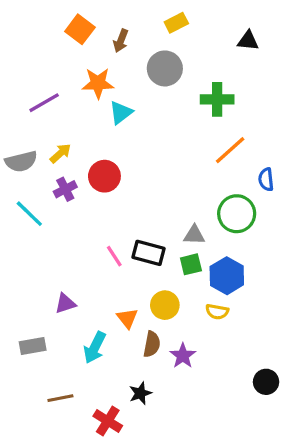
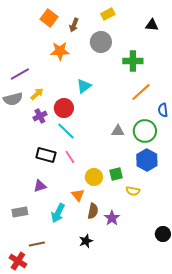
purple line: (44, 103) -> (20, 74), moved
cyan triangle: (121, 113) -> (84, 86), moved
cyan line: (29, 214) -> (66, 131), moved
gray triangle: (194, 235) -> (118, 131), moved
black rectangle: (149, 253) -> (46, 155), moved
green square: (191, 264) -> (116, 174), moved
blue hexagon: (227, 276) -> (147, 160), moved
yellow circle: (165, 305) -> (94, 177), moved
red cross: (108, 421) -> (18, 261), moved

